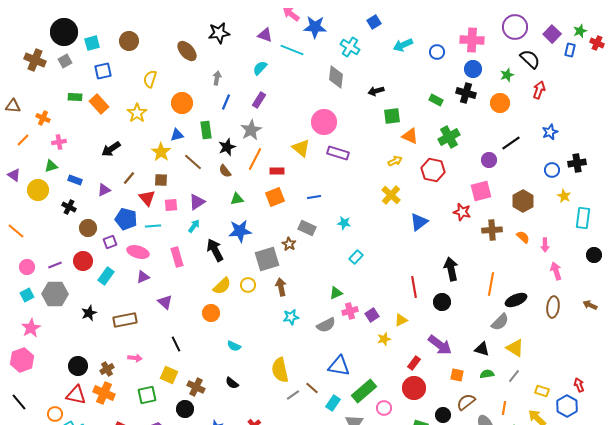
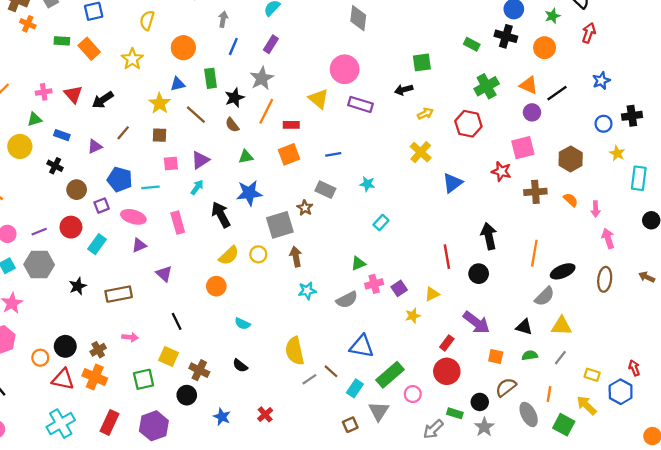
black arrow: (376, 91) -> (404, 90), moved
orange cross: (43, 118) -> (28, 24), moved
orange triangle: (410, 136) -> (529, 85), moved
red triangle: (147, 198) -> (73, 94), moved
yellow triangle: (515, 348) -> (562, 326), turned -30
orange circle: (55, 414) -> (40, 358), moved

